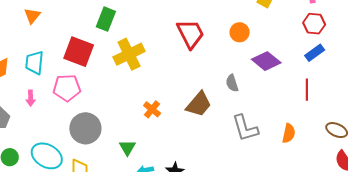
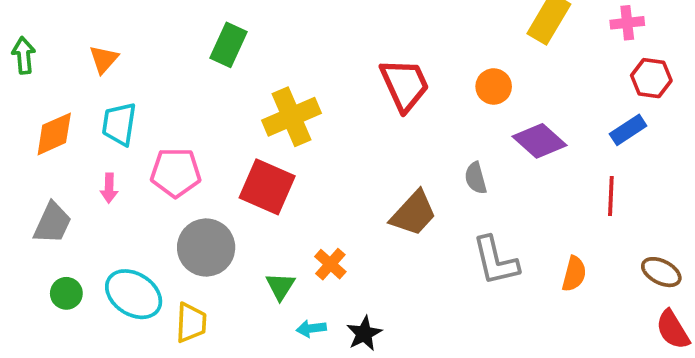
orange triangle: (32, 16) -> (104, 59), moved
green rectangle: (106, 19) -> (228, 45), moved
red hexagon: (314, 24) -> (651, 78), moved
red square: (79, 52) -> (267, 187), moved
orange cross: (152, 109) -> (330, 264), moved

